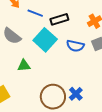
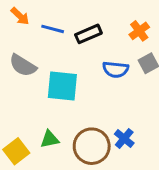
cyan square: (45, 40) -> (62, 86), moved, turned -30
green triangle: (24, 66) -> (50, 139), moved

